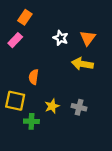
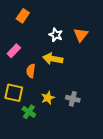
pink rectangle: (15, 40) -> (14, 51), moved
yellow arrow: (82, 64) -> (53, 59), moved
green cross: (31, 121) -> (29, 112), turned 32

